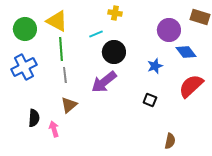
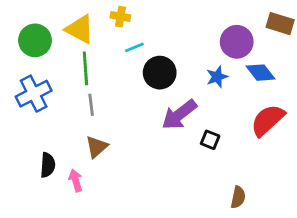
yellow cross: (115, 13) -> (120, 17), moved
blue star: (155, 66) -> (217, 77), moved
purple arrow: (104, 82) -> (179, 115), moved

